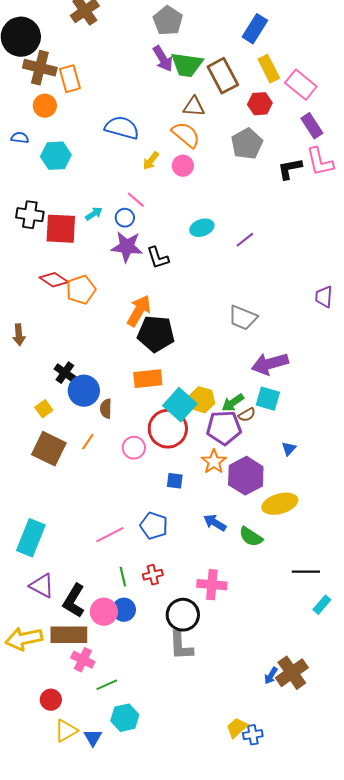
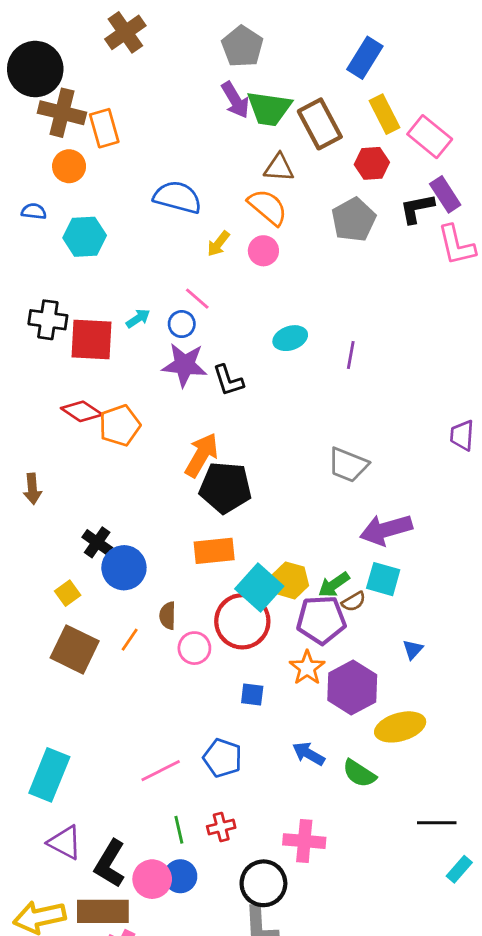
black L-shape: (290, 169) -> (417, 208), moved
purple line: (245, 240) -> (351, 355), turned -42
brown semicircle: (106, 409) -> (168, 616), moved

